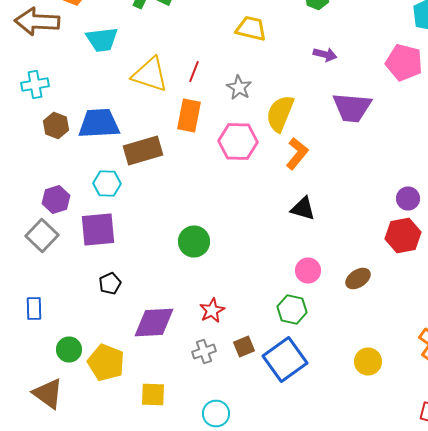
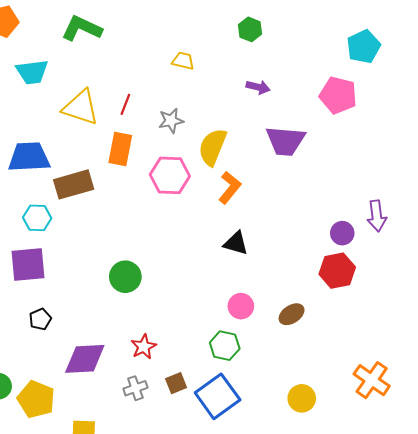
yellow trapezoid: (251, 28) -> (183, 61), size x0.7
gray star: (239, 88) -> (171, 121), turned 30

